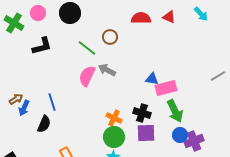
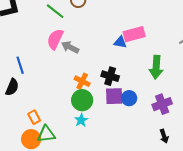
gray arrow: (107, 70) -> (70, 47), moved
pink rectangle: (166, 88) -> (134, 34), moved
green arrow: (175, 111) -> (156, 67), moved, turned 30
blue circle: (180, 135) -> (129, 98), moved

